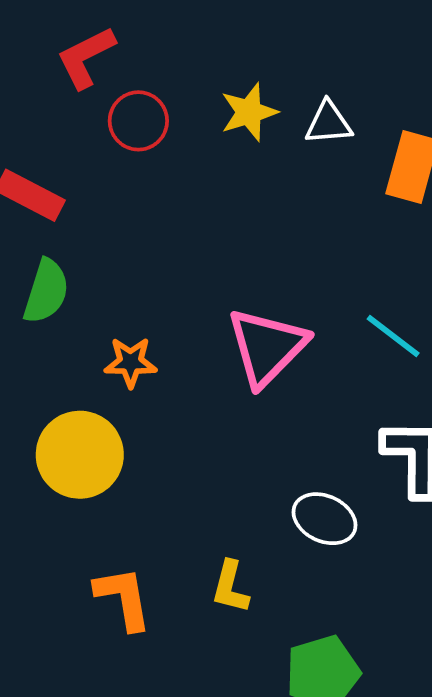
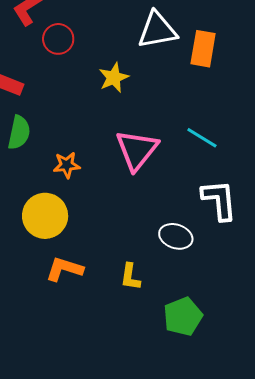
yellow star: (249, 112) -> (114, 78), moved
white triangle: (329, 123) -> (157, 30), size x1.6
orange L-shape: (123, 598) -> (64, 269), moved, turned -57

